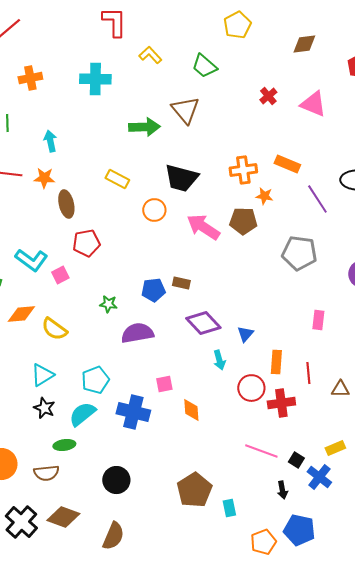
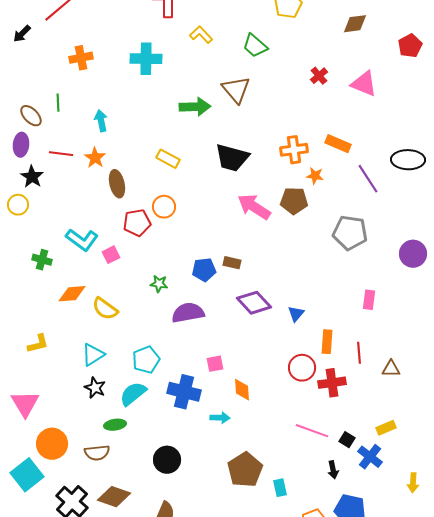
orange star: (44, 178) -> (95, 158), turned 30
orange circle: (154, 210) -> (164, 207), moved
cyan arrow: (219, 360) -> (220, 418), moved, turned -72

